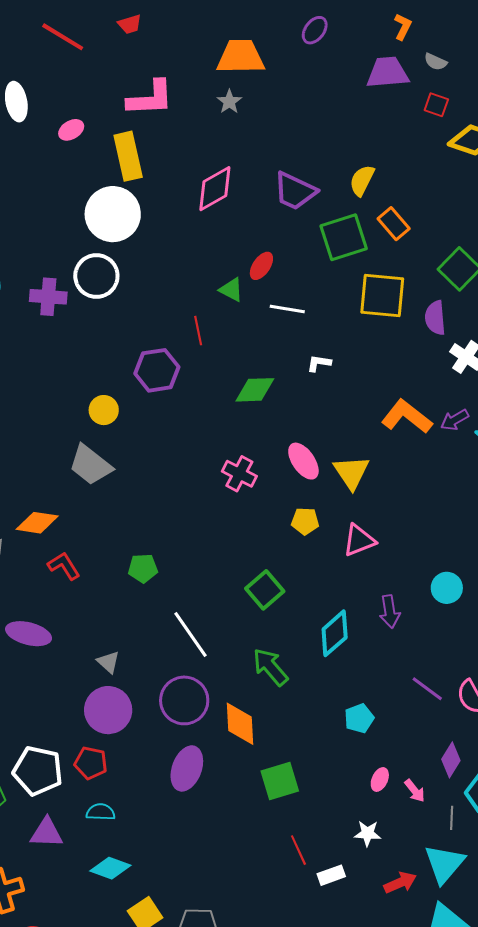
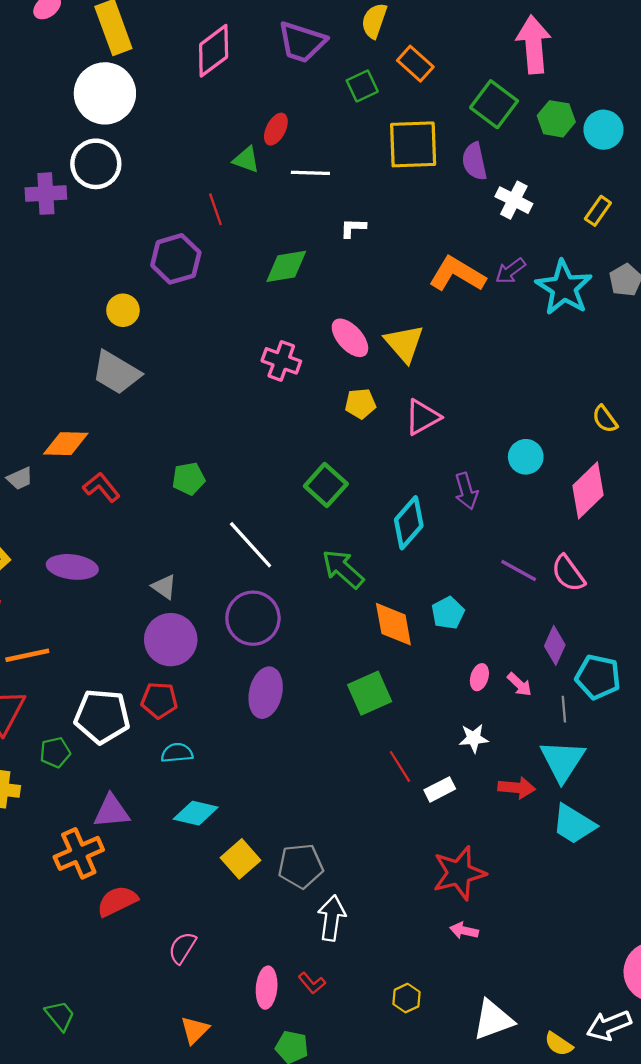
green square: (344, 237) -> (362, 86), size x0.6
orange diamond: (240, 724) -> (393, 624), moved
purple triangle: (46, 833) -> (112, 811), moved
red arrow: (400, 883) -> (517, 788), turned 36

